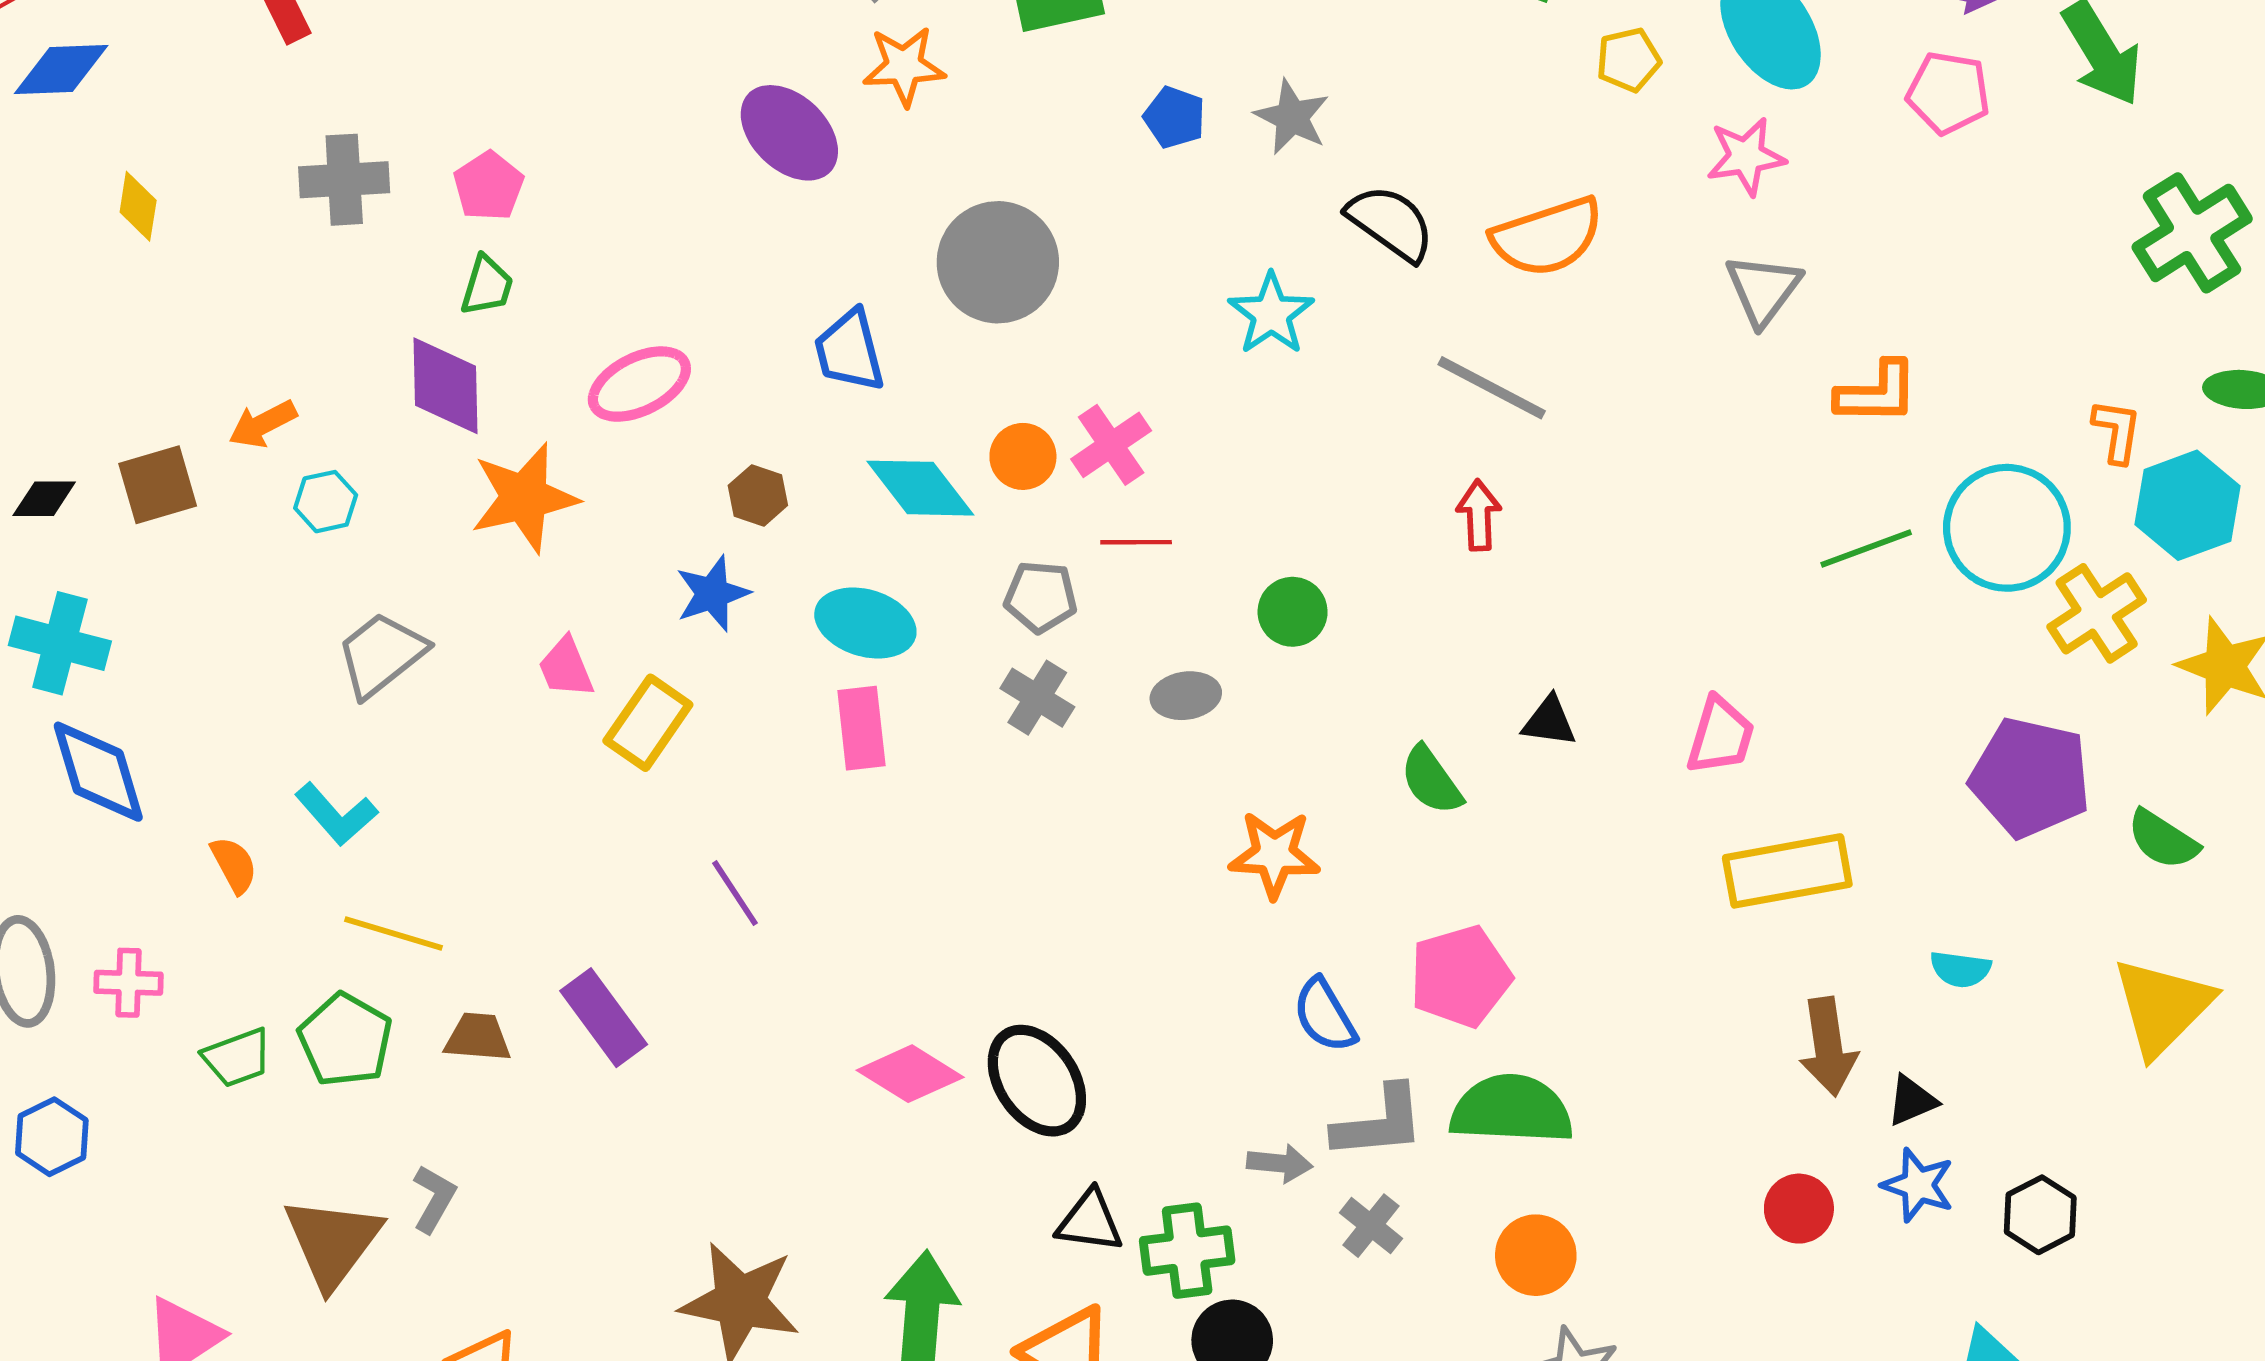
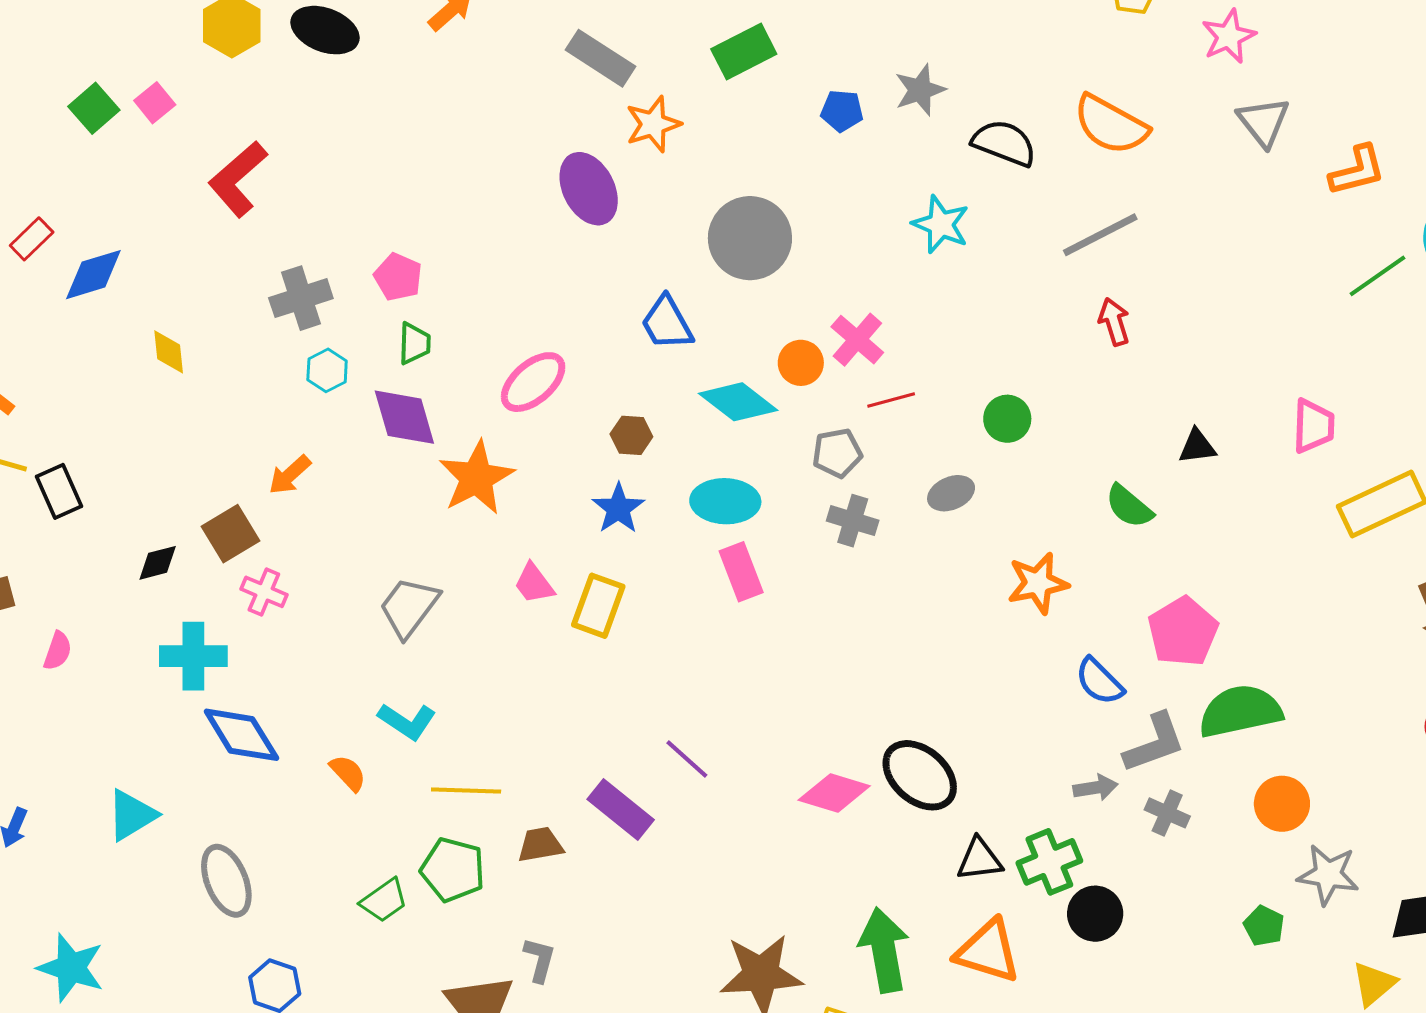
gray star: (1292, 117) -> (920, 90), turned -30
purple ellipse: (789, 133) -> (589, 189), turned 34
orange semicircle: (1547, 237) -> (1111, 125), turned 62
gray line: (1492, 388) -> (1100, 235), turned -40
cyan hexagon: (326, 502) -> (327, 370), moved
purple line: (735, 893) -> (687, 759), moved
pink cross: (128, 983) -> (264, 592), moved, turned 36

